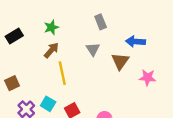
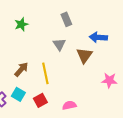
brown arrow: (51, 50) -> (21, 69), moved
yellow line: (62, 73) -> (45, 73), moved
pink star: (147, 78) -> (109, 80), moved

